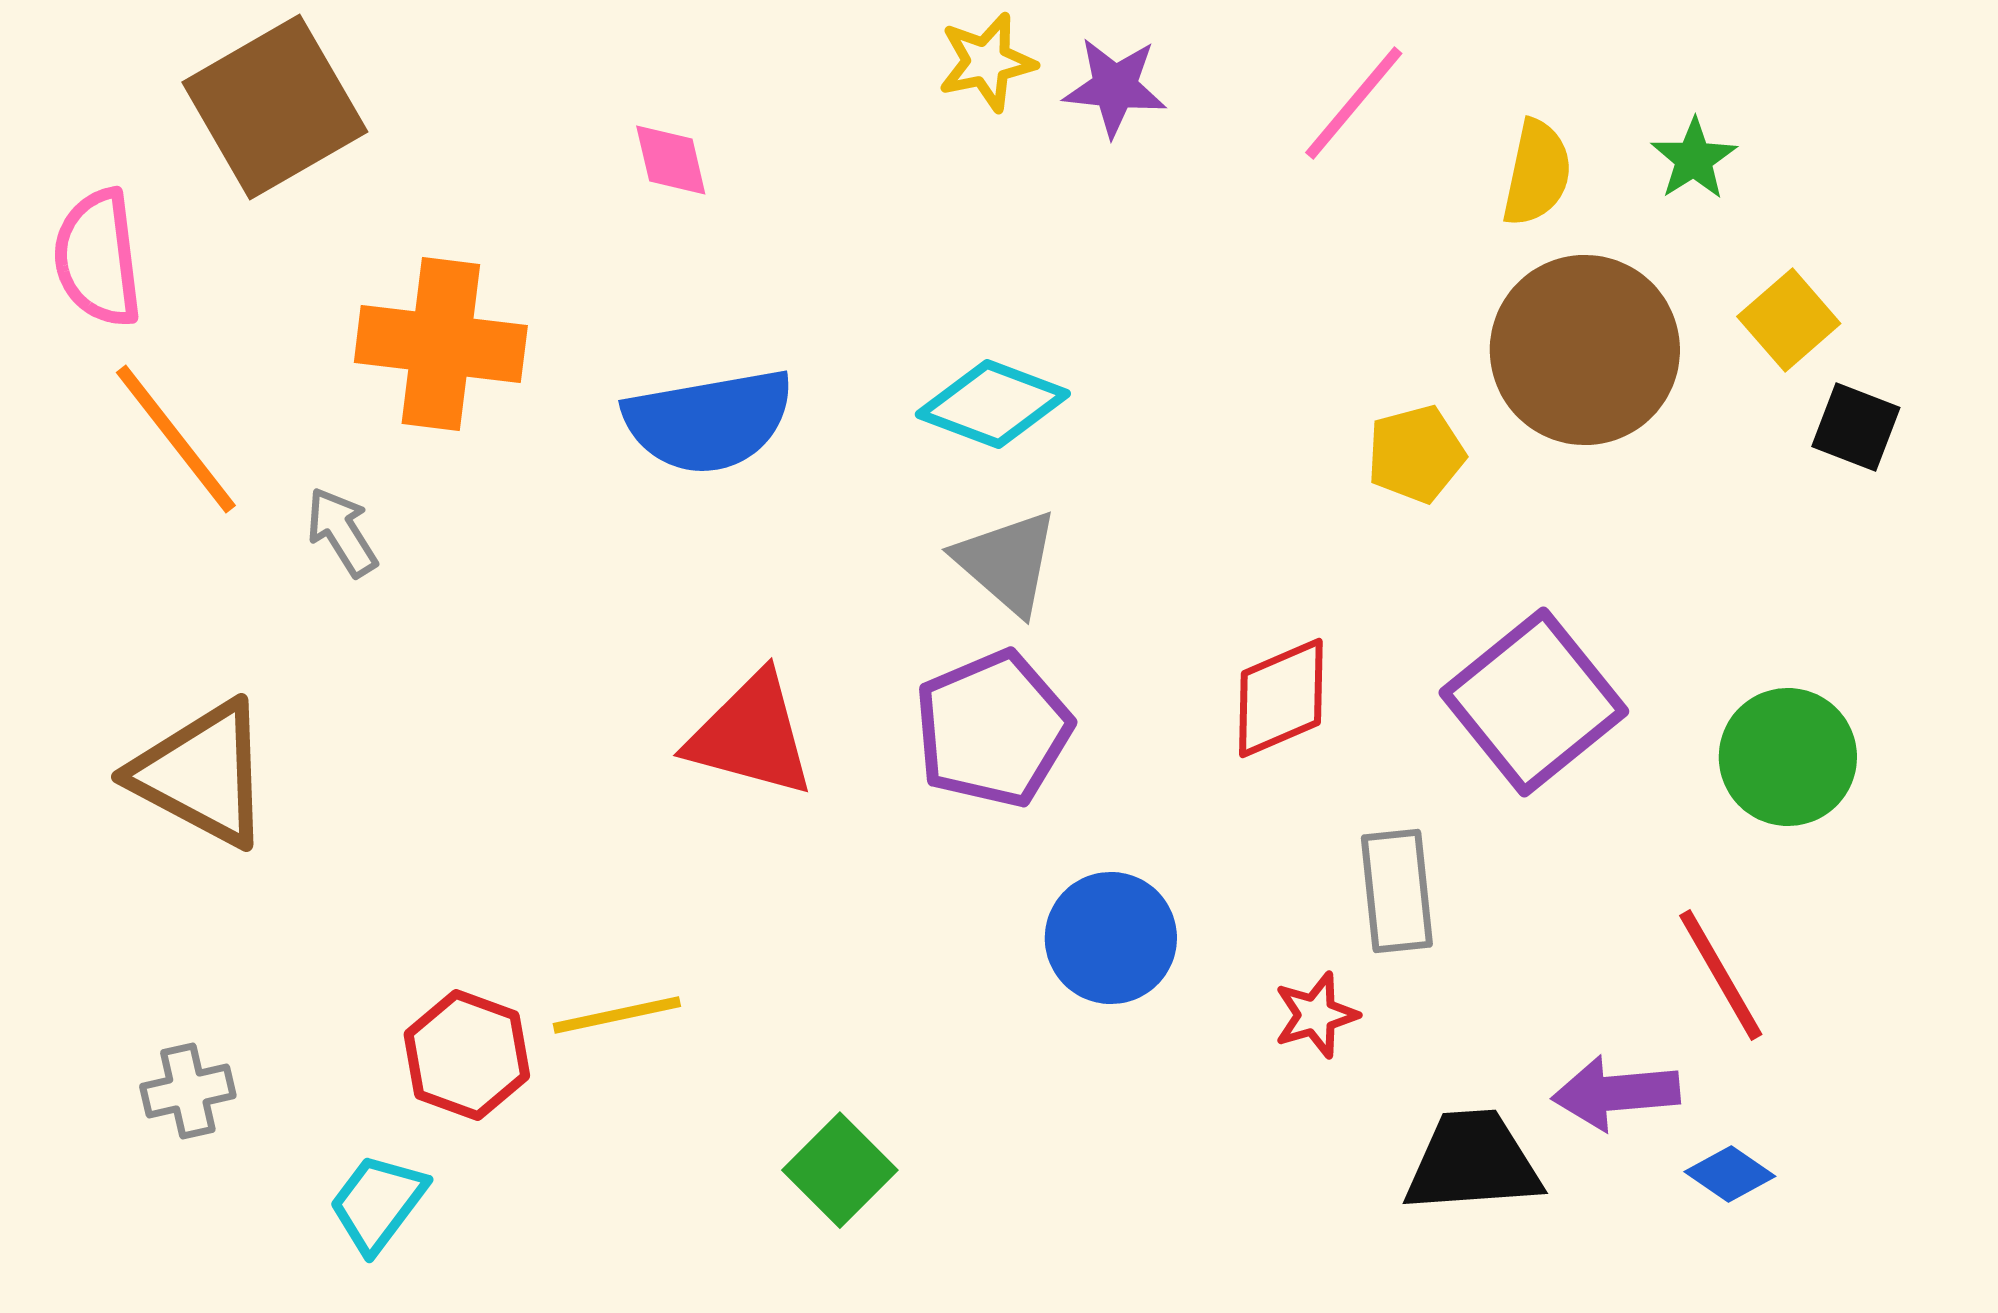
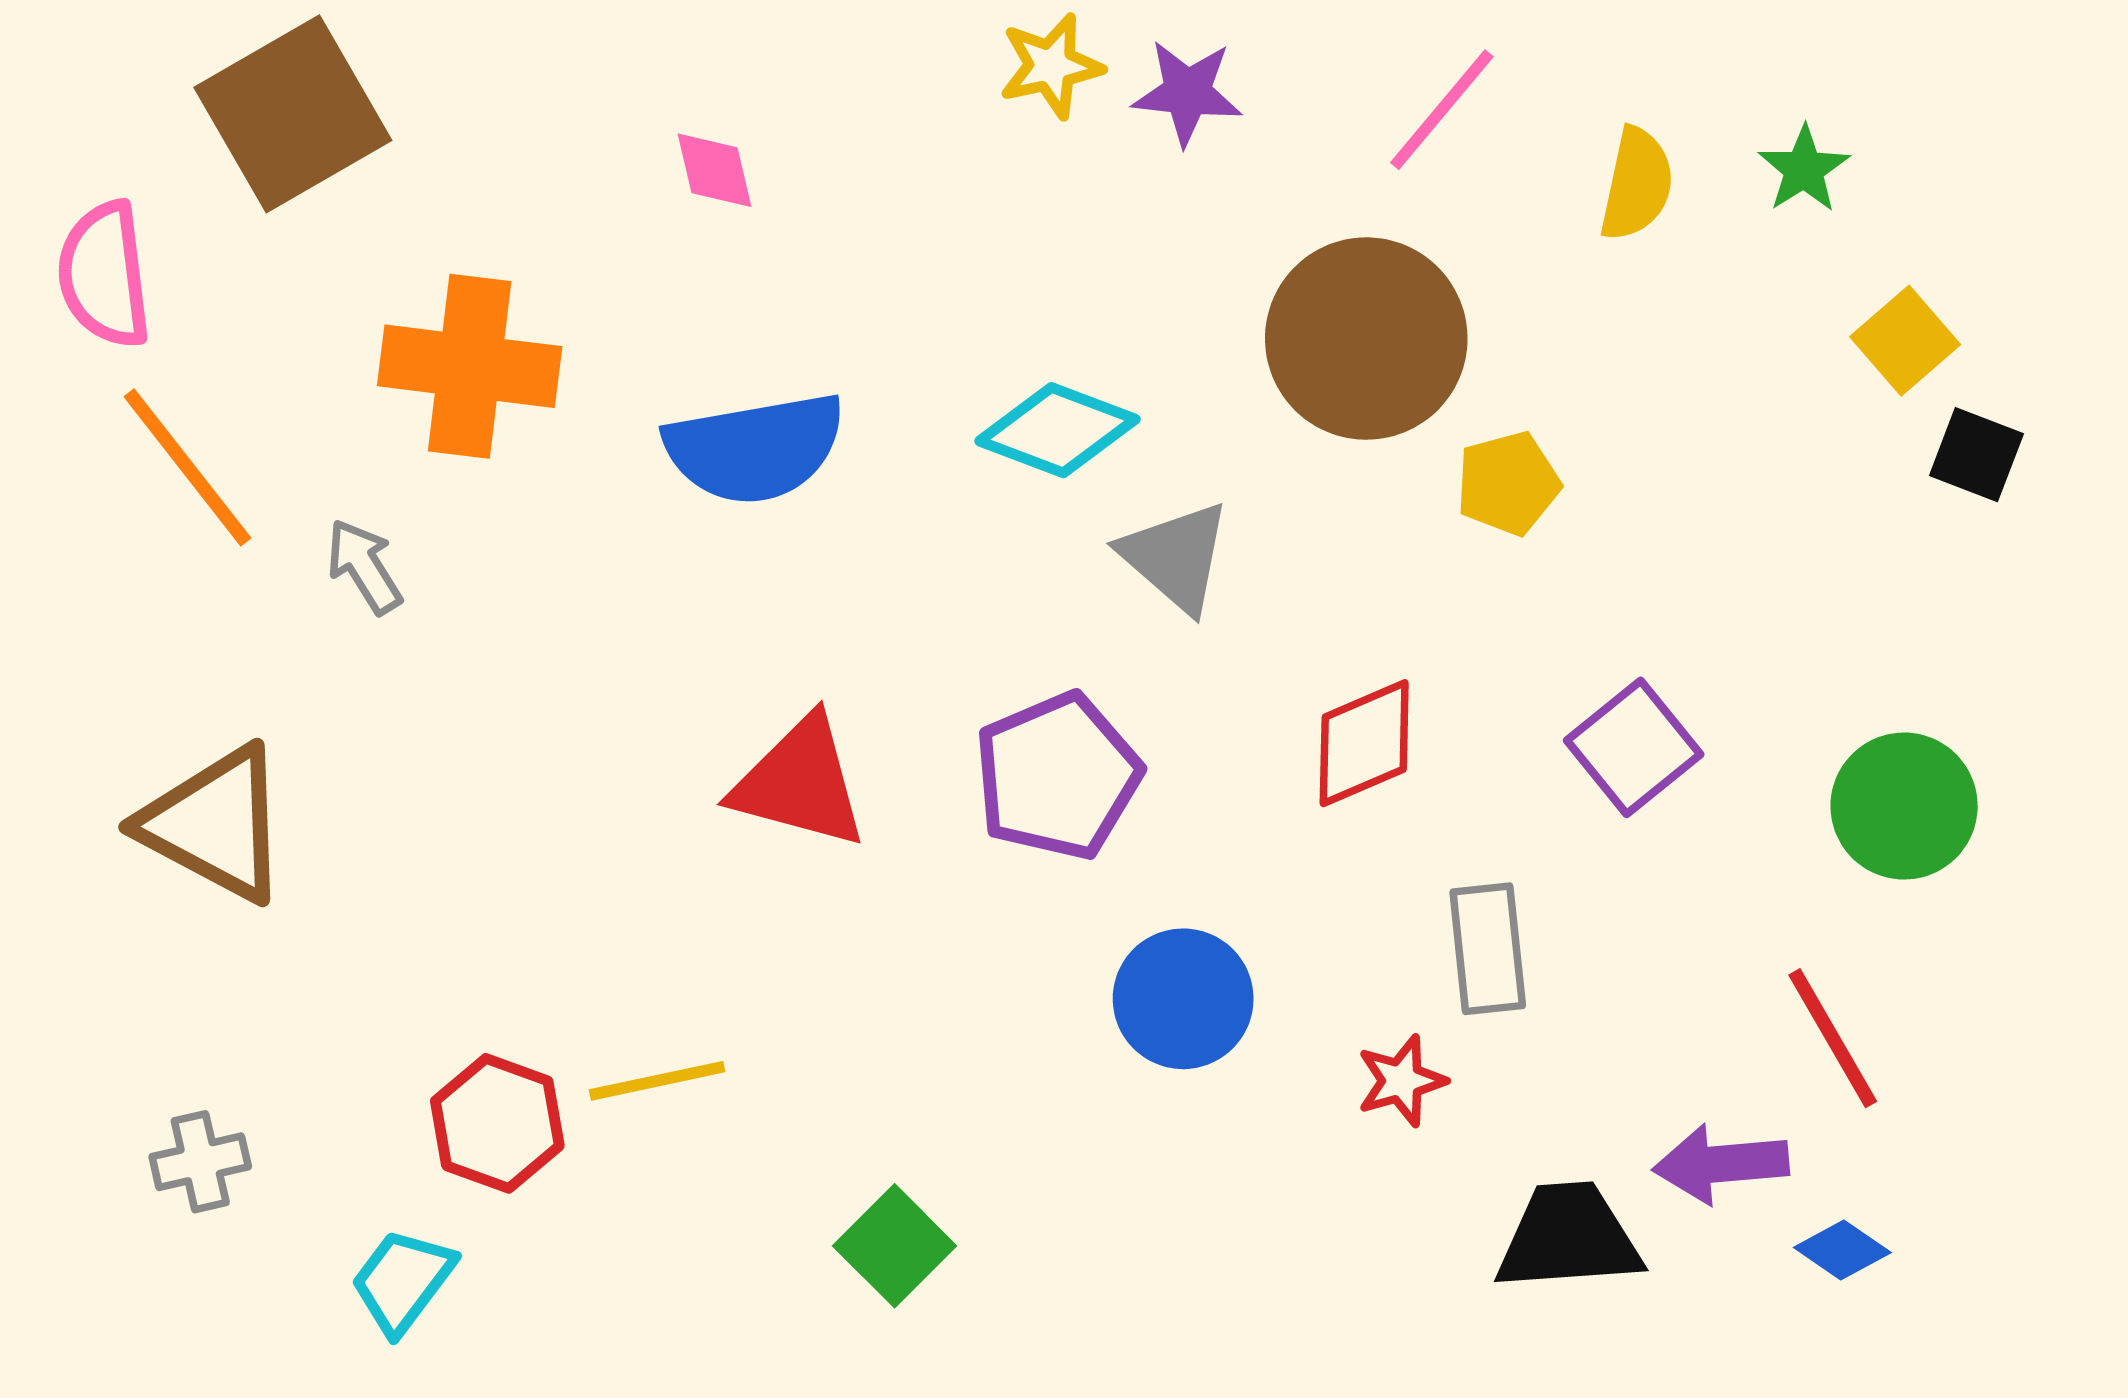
brown circle: (1585, 350) -> (1366, 339), moved
gray triangle: (1007, 562) -> (1176, 557), moved
purple square: (1534, 702) -> (1634, 747), size x0.7

